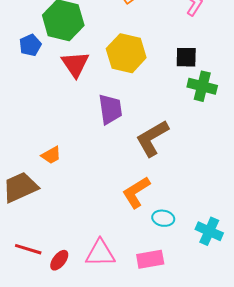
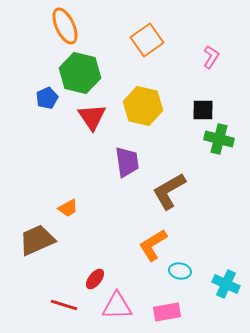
red line: (28, 249) -> (64, 305), moved
red ellipse: (59, 260) -> (95, 279), moved

